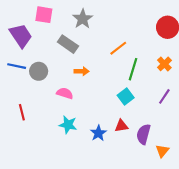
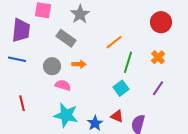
purple trapezoid: (21, 36) -> (21, 30), turned 40
gray circle: (39, 71) -> (52, 66), moved
cyan star: (68, 125) -> (66, 115), size x1.4
red triangle: (121, 126) -> (117, 116), turned 32

